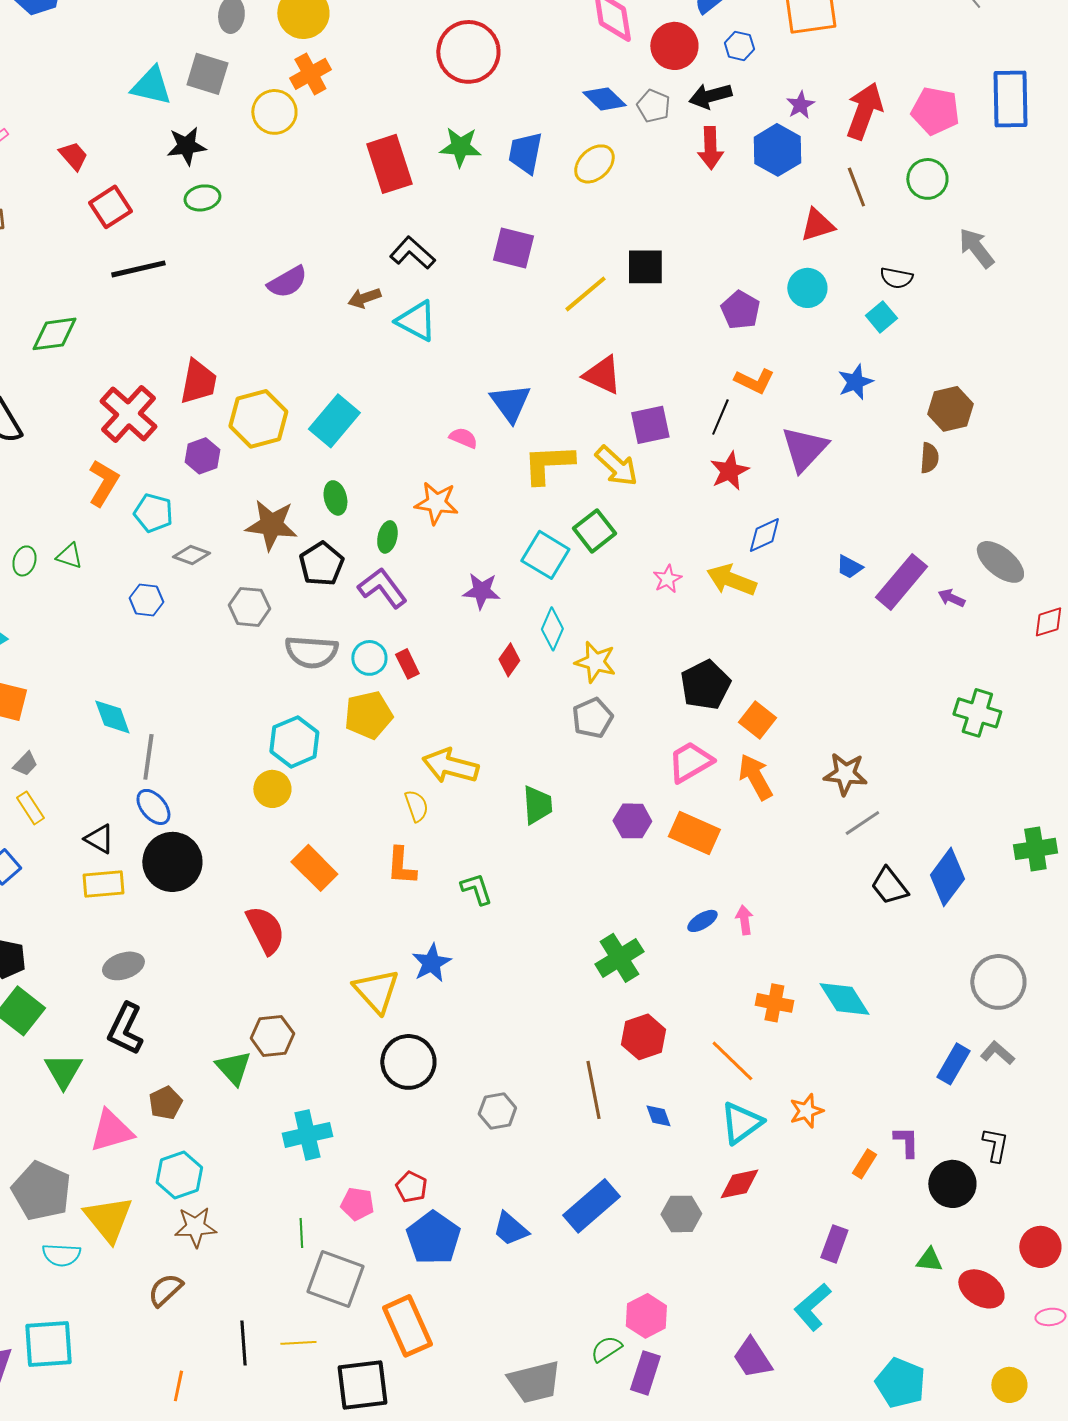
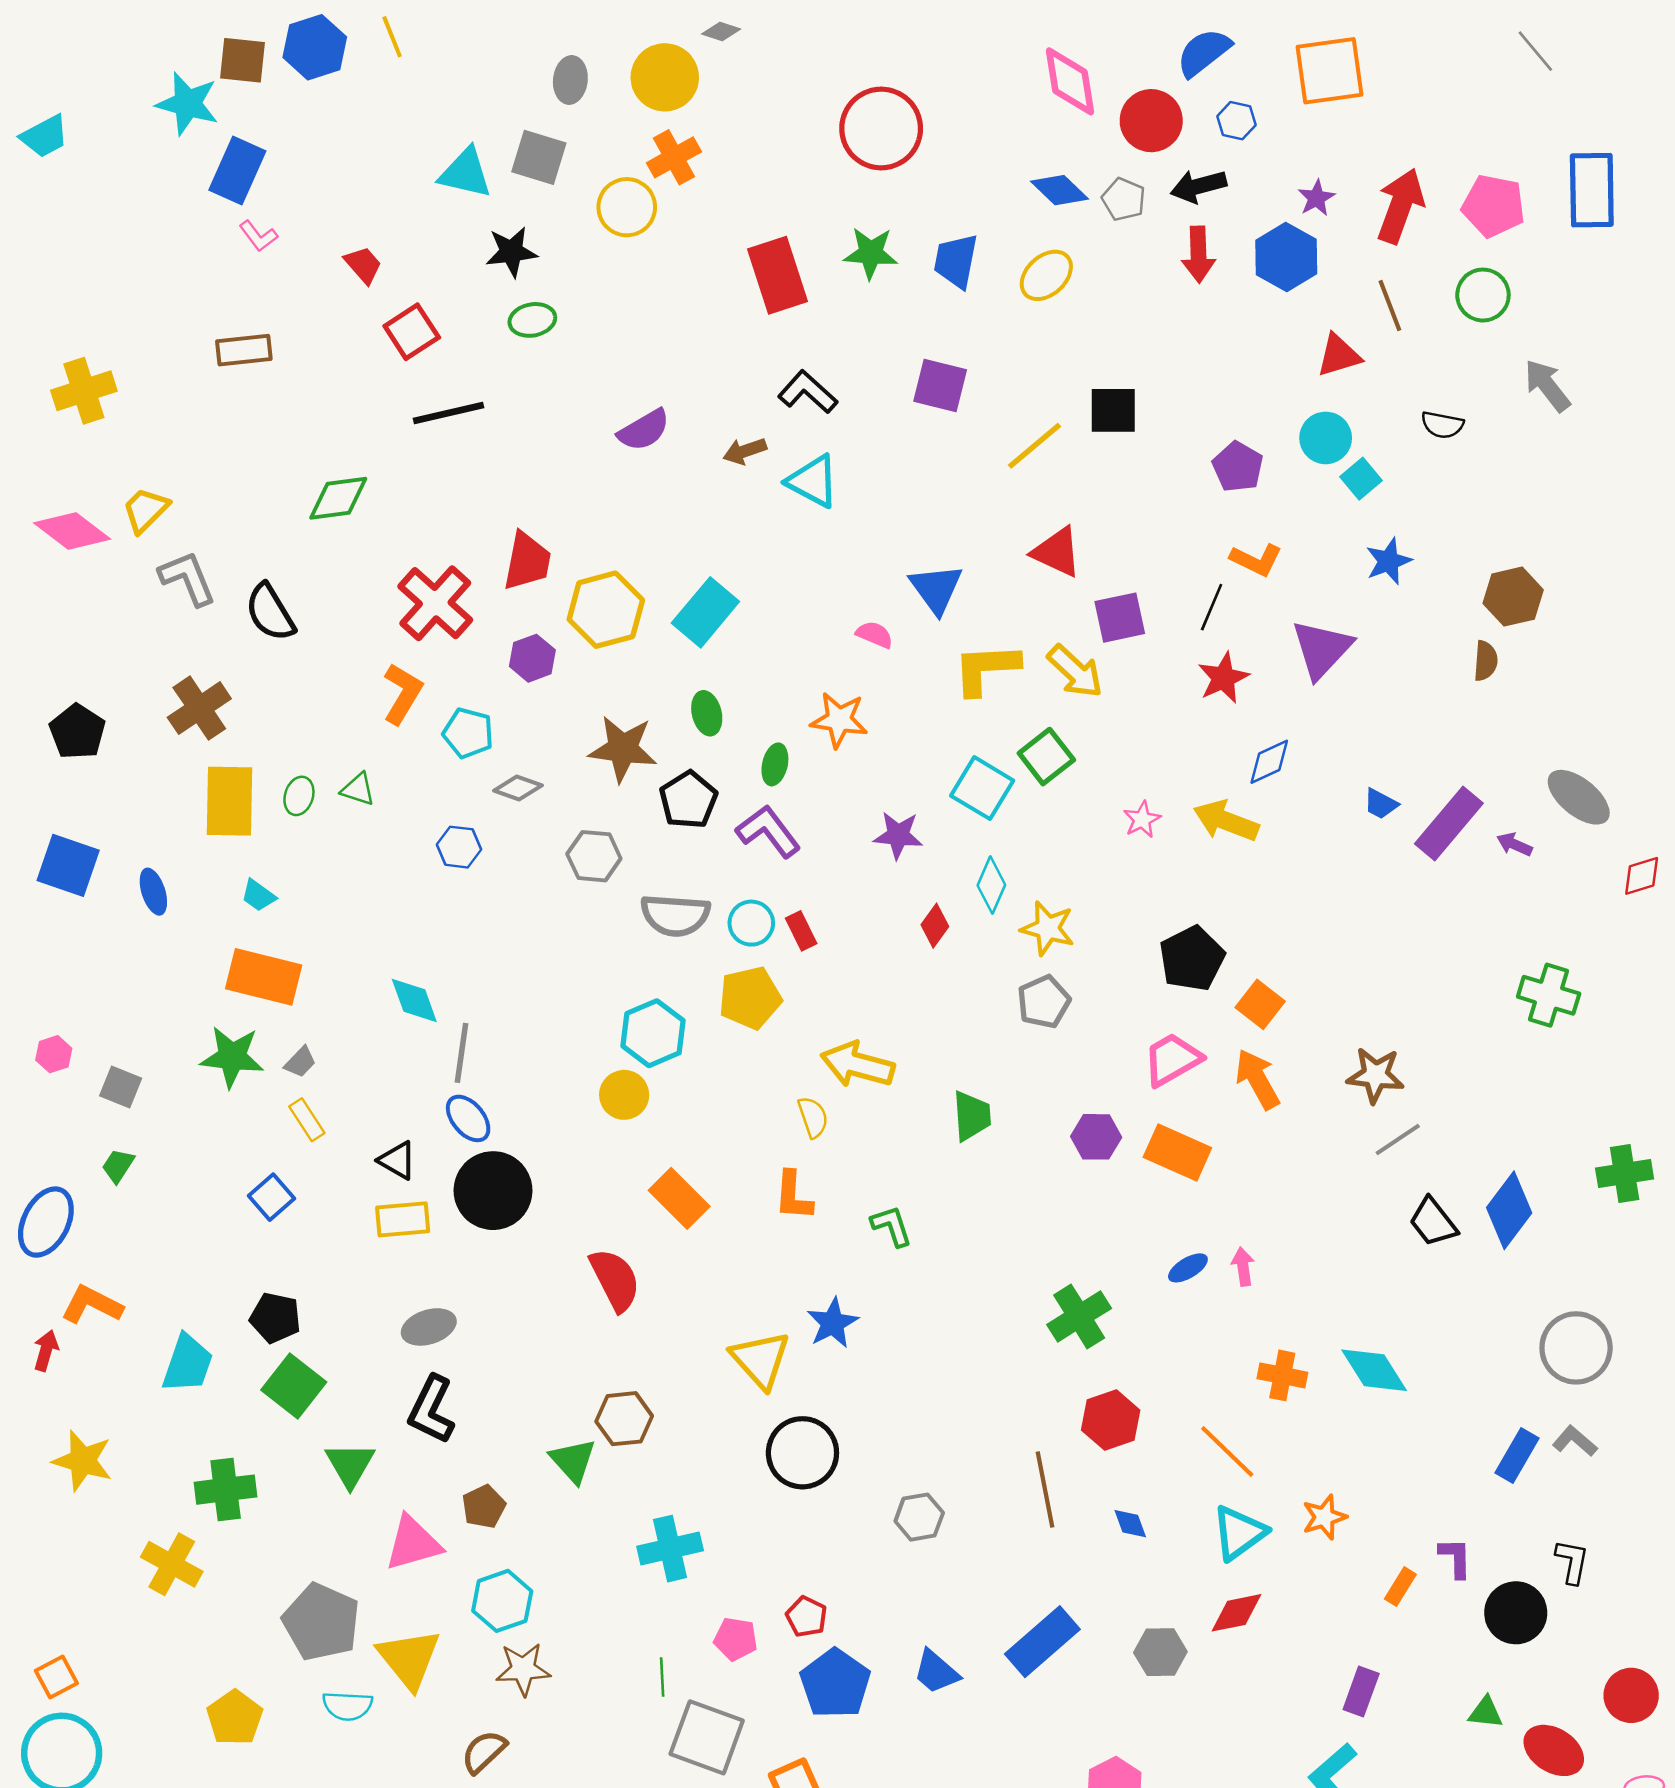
cyan square: (881, 317) -> (1361, 479), moved

